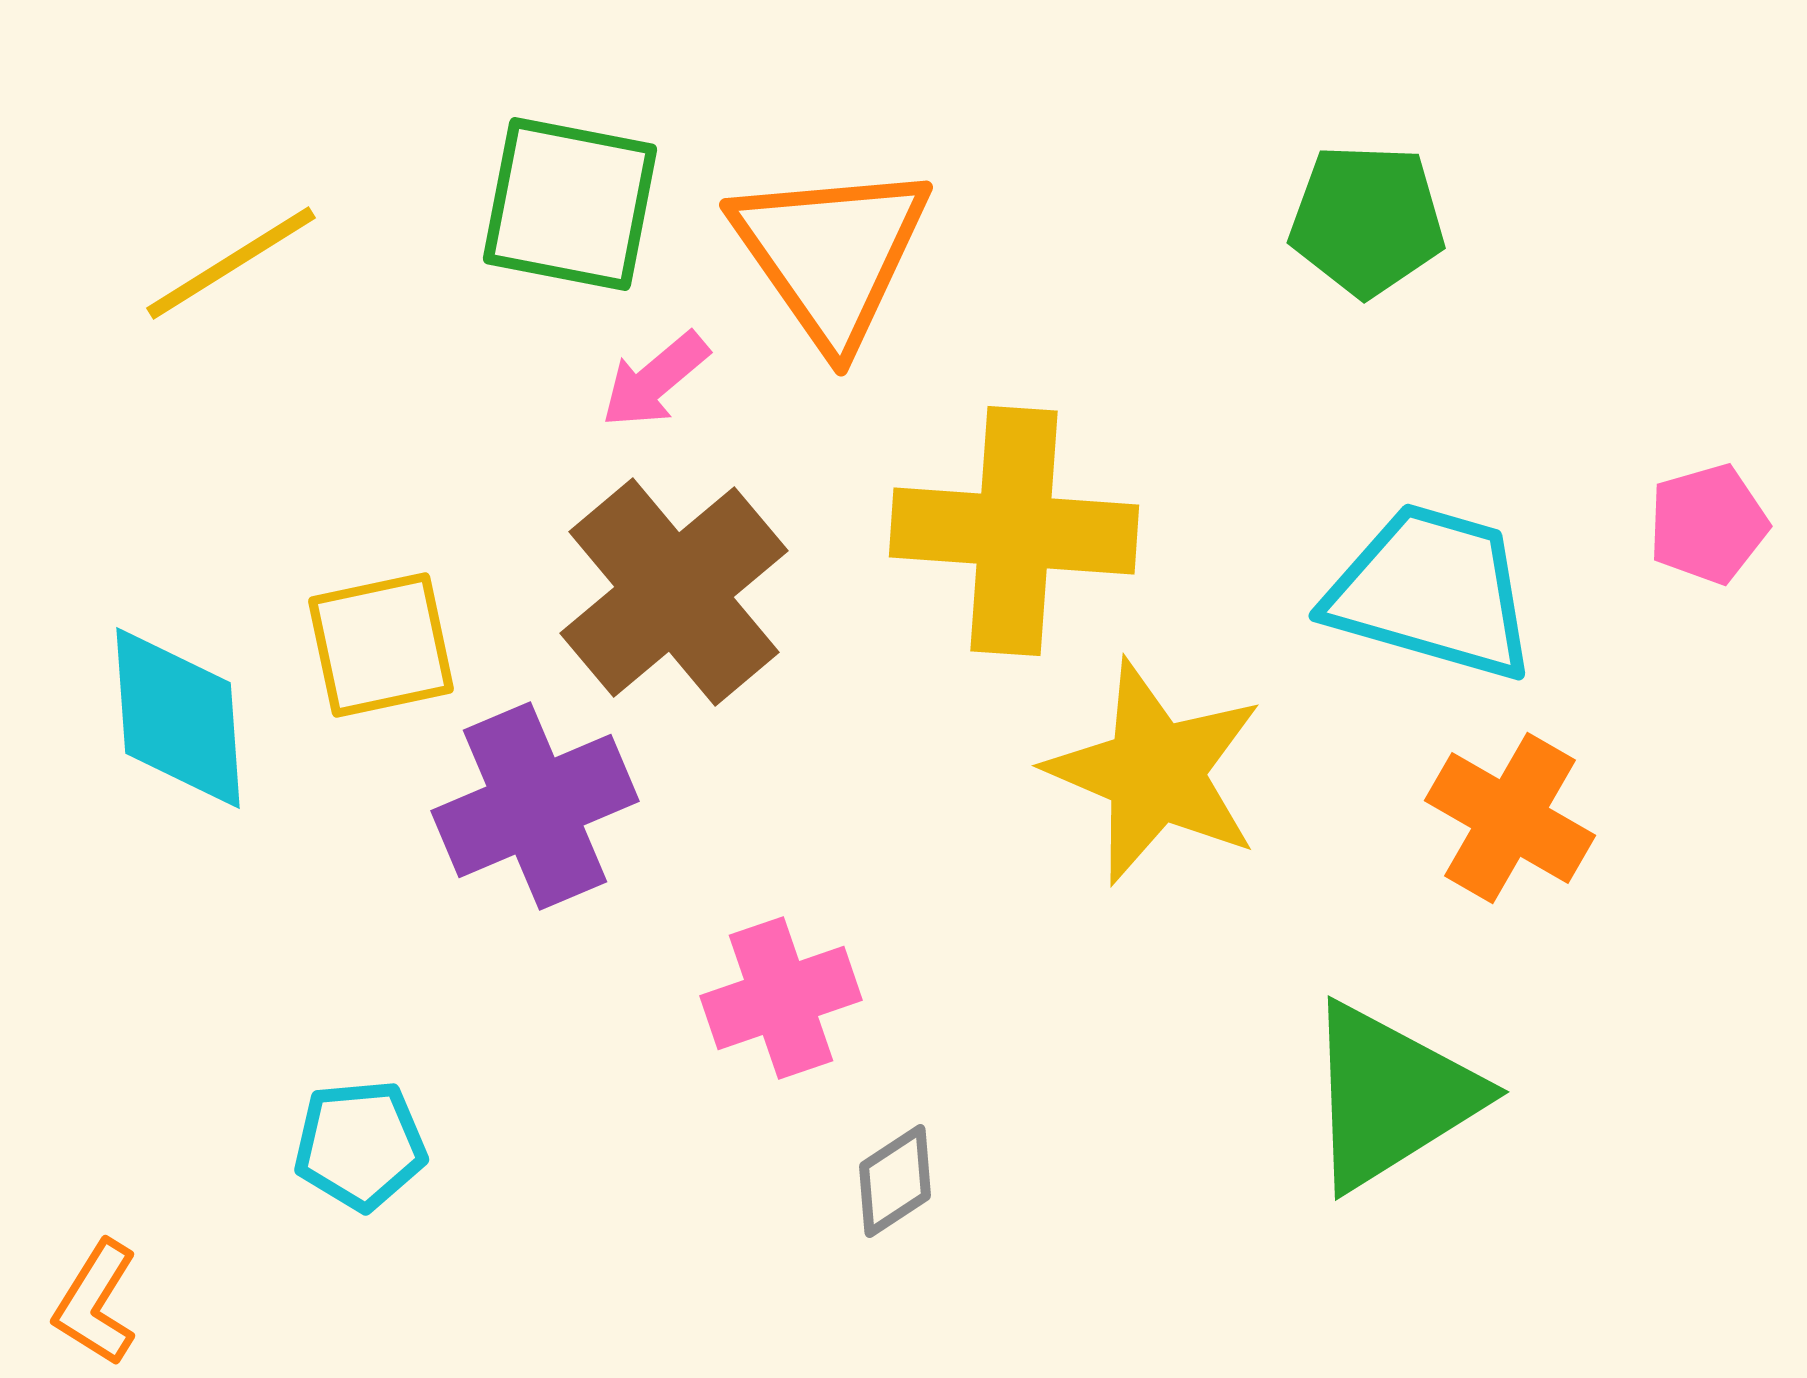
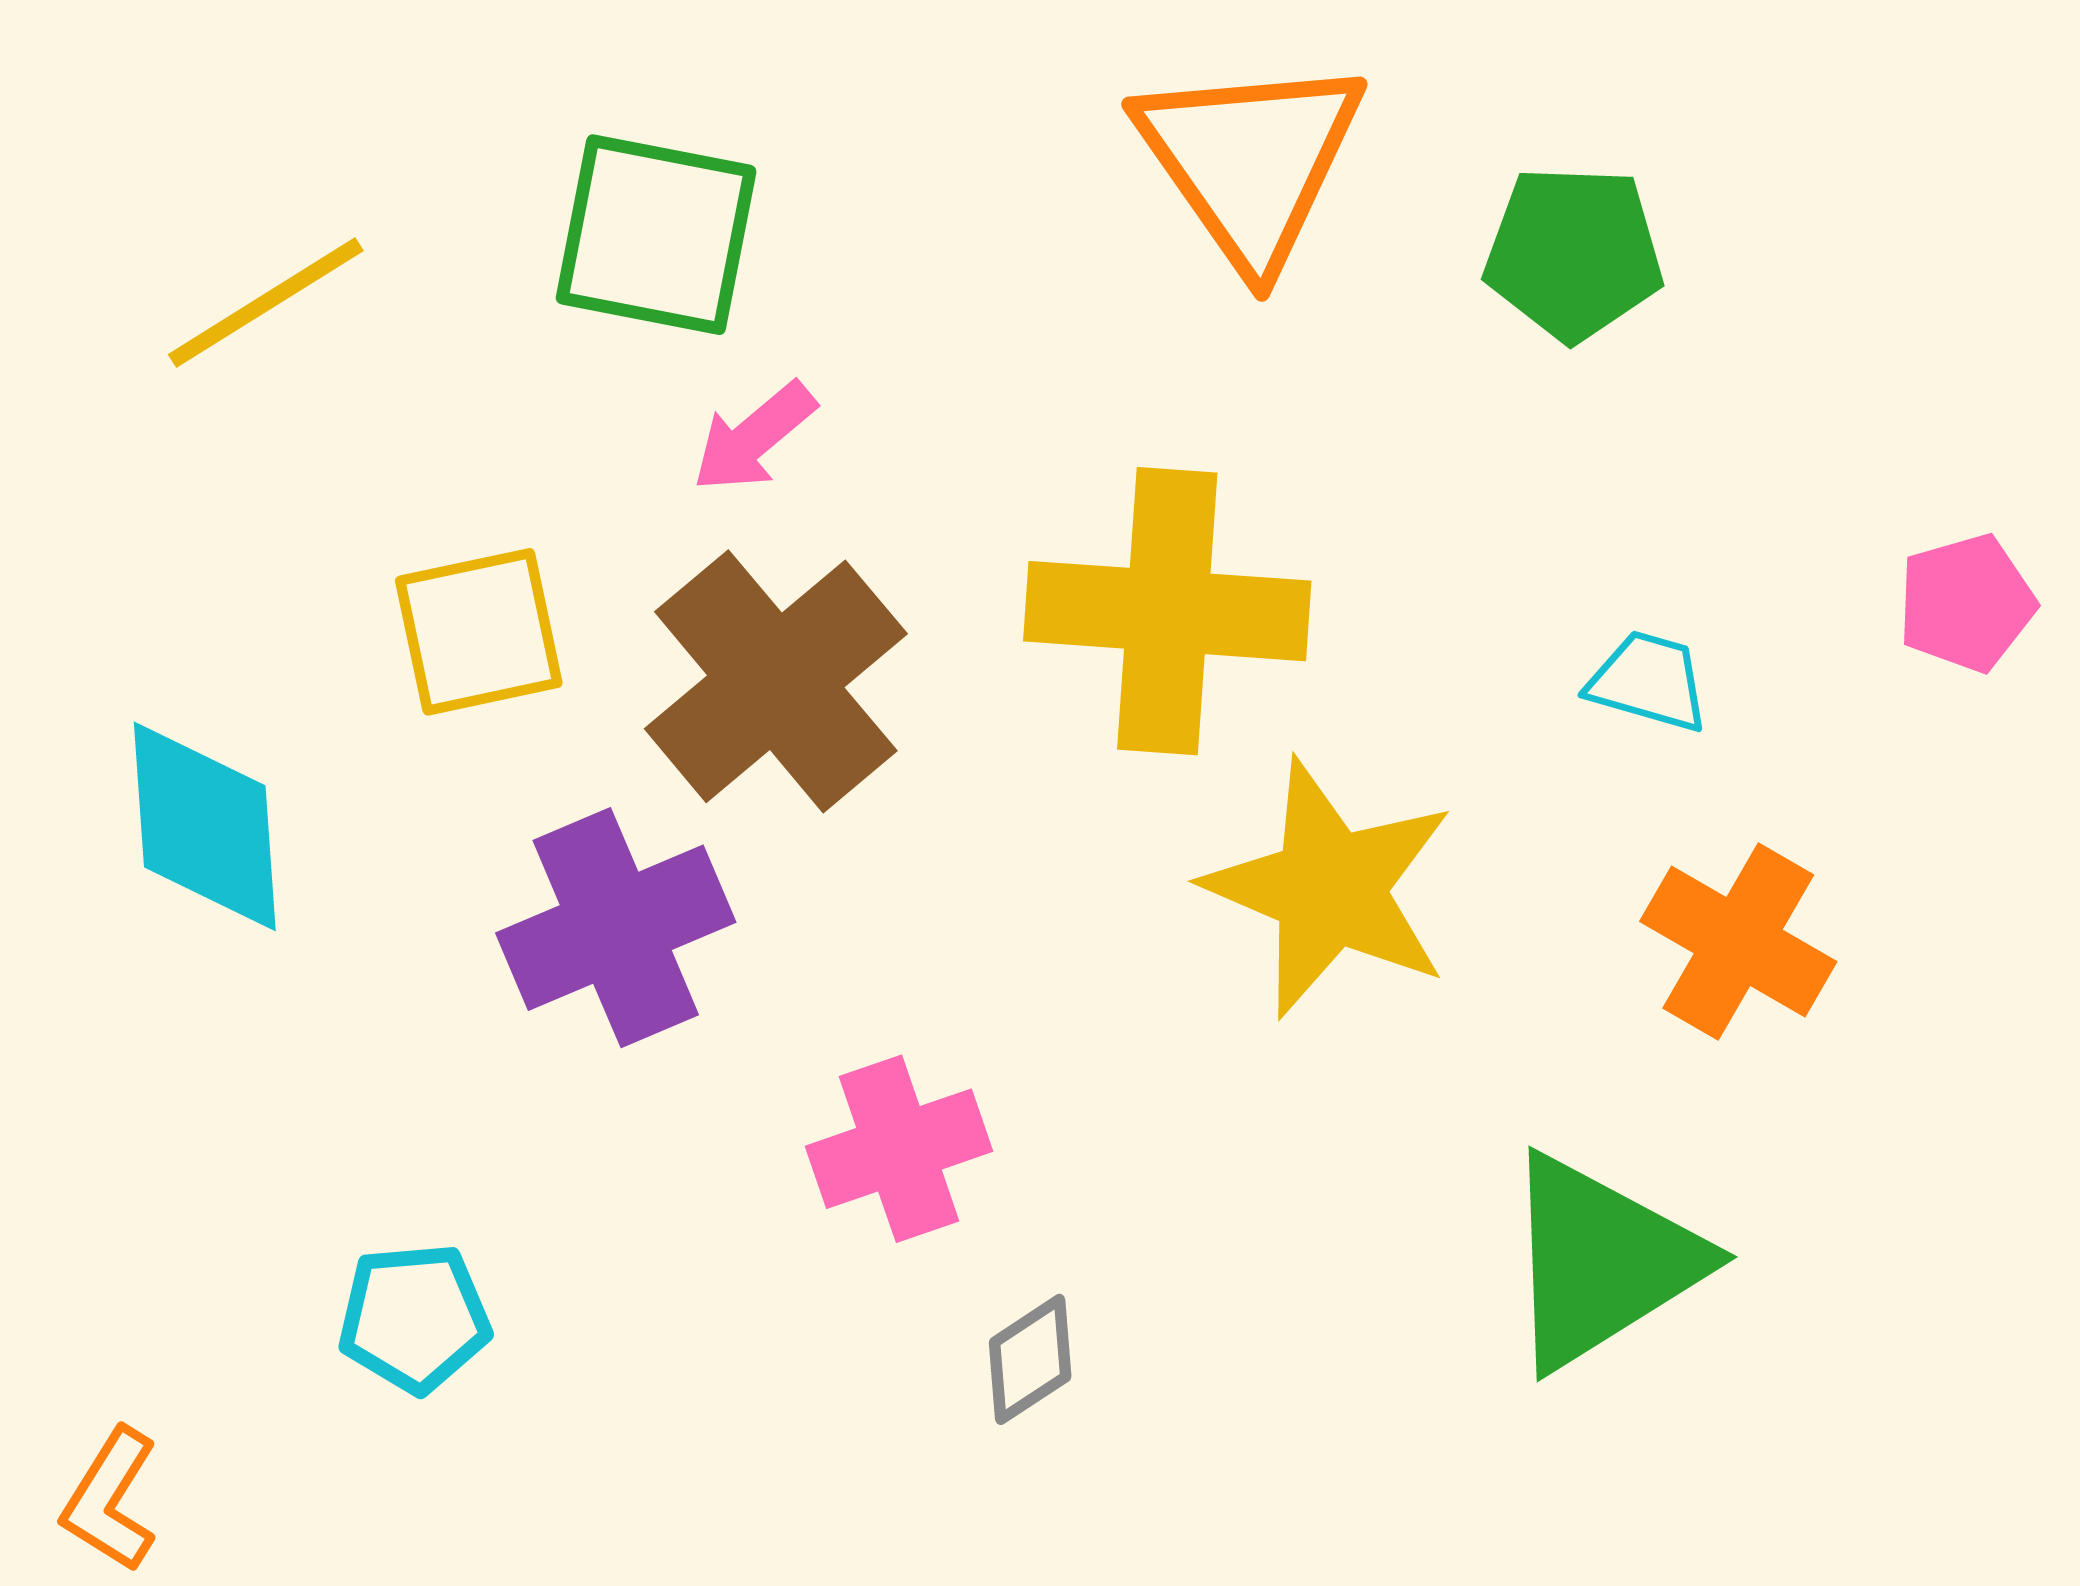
orange triangle: (831, 254) -> (1250, 161), moved
cyan trapezoid: (1432, 592) -> (1648, 681), size x0.5
yellow square: (381, 645) -> (479, 632), moved

